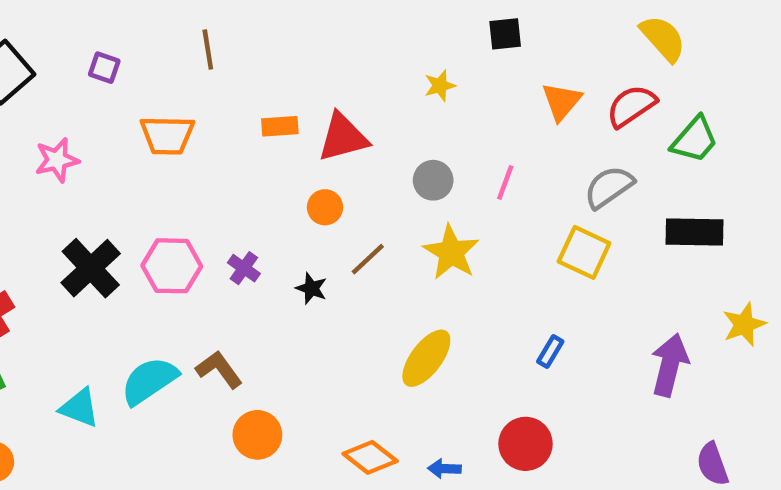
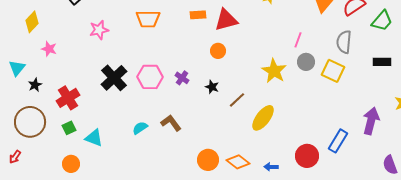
gray circle: (433, 180) -> (306, 62), moved
gray semicircle: (609, 187) -> (344, 42), turned -50
black rectangle: (694, 232) -> (382, 62), size x0.7
brown line: (368, 259) -> (237, 100), moved
blue rectangle: (550, 351) -> (338, 141), moved, size x1.6
cyan semicircle: (149, 381) -> (140, 128), size x0.6
cyan triangle: (79, 408) -> (94, 138), moved
orange circle: (257, 435) -> (208, 160), moved

